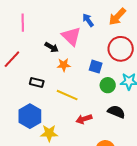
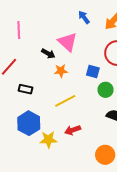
blue arrow: (88, 20) -> (84, 17), moved
black rectangle: (37, 82) -> (25, 89), moved
yellow line: (67, 95) -> (65, 101), turned -50
red arrow: (84, 119) -> (73, 130), moved

